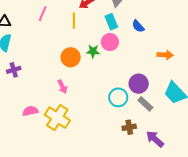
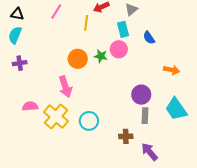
pink arrow: (62, 87) -> (65, 87), size x1.5
cyan circle: (118, 97) -> (89, 121), moved
gray rectangle: (145, 104) -> (145, 116), turned 42

